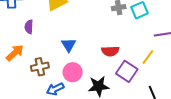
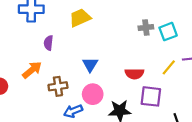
yellow line: (148, 57) -> (169, 67), moved
purple square: (127, 71) -> (151, 96), turned -30

